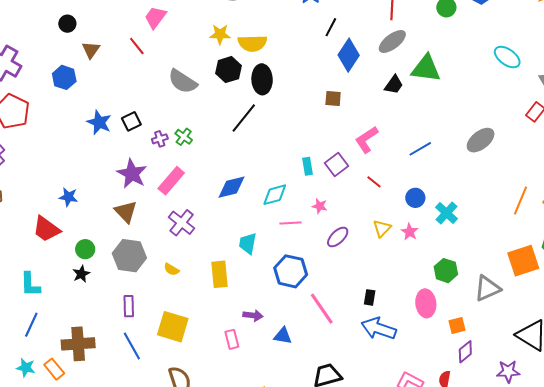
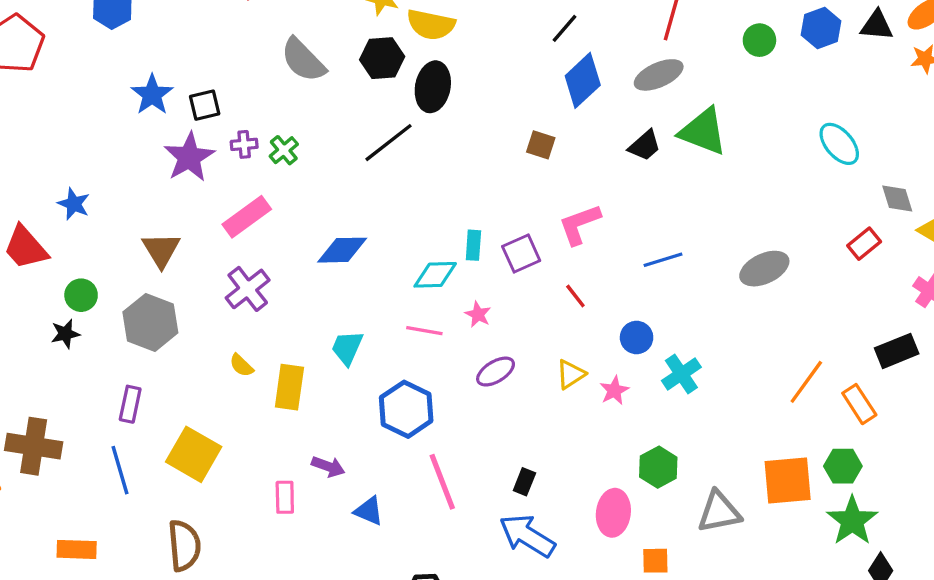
purple star: (132, 174) -> (189, 157), moved
cyan diamond: (275, 195) -> (435, 275), moved
yellow semicircle: (171, 269) -> (241, 365), moved

